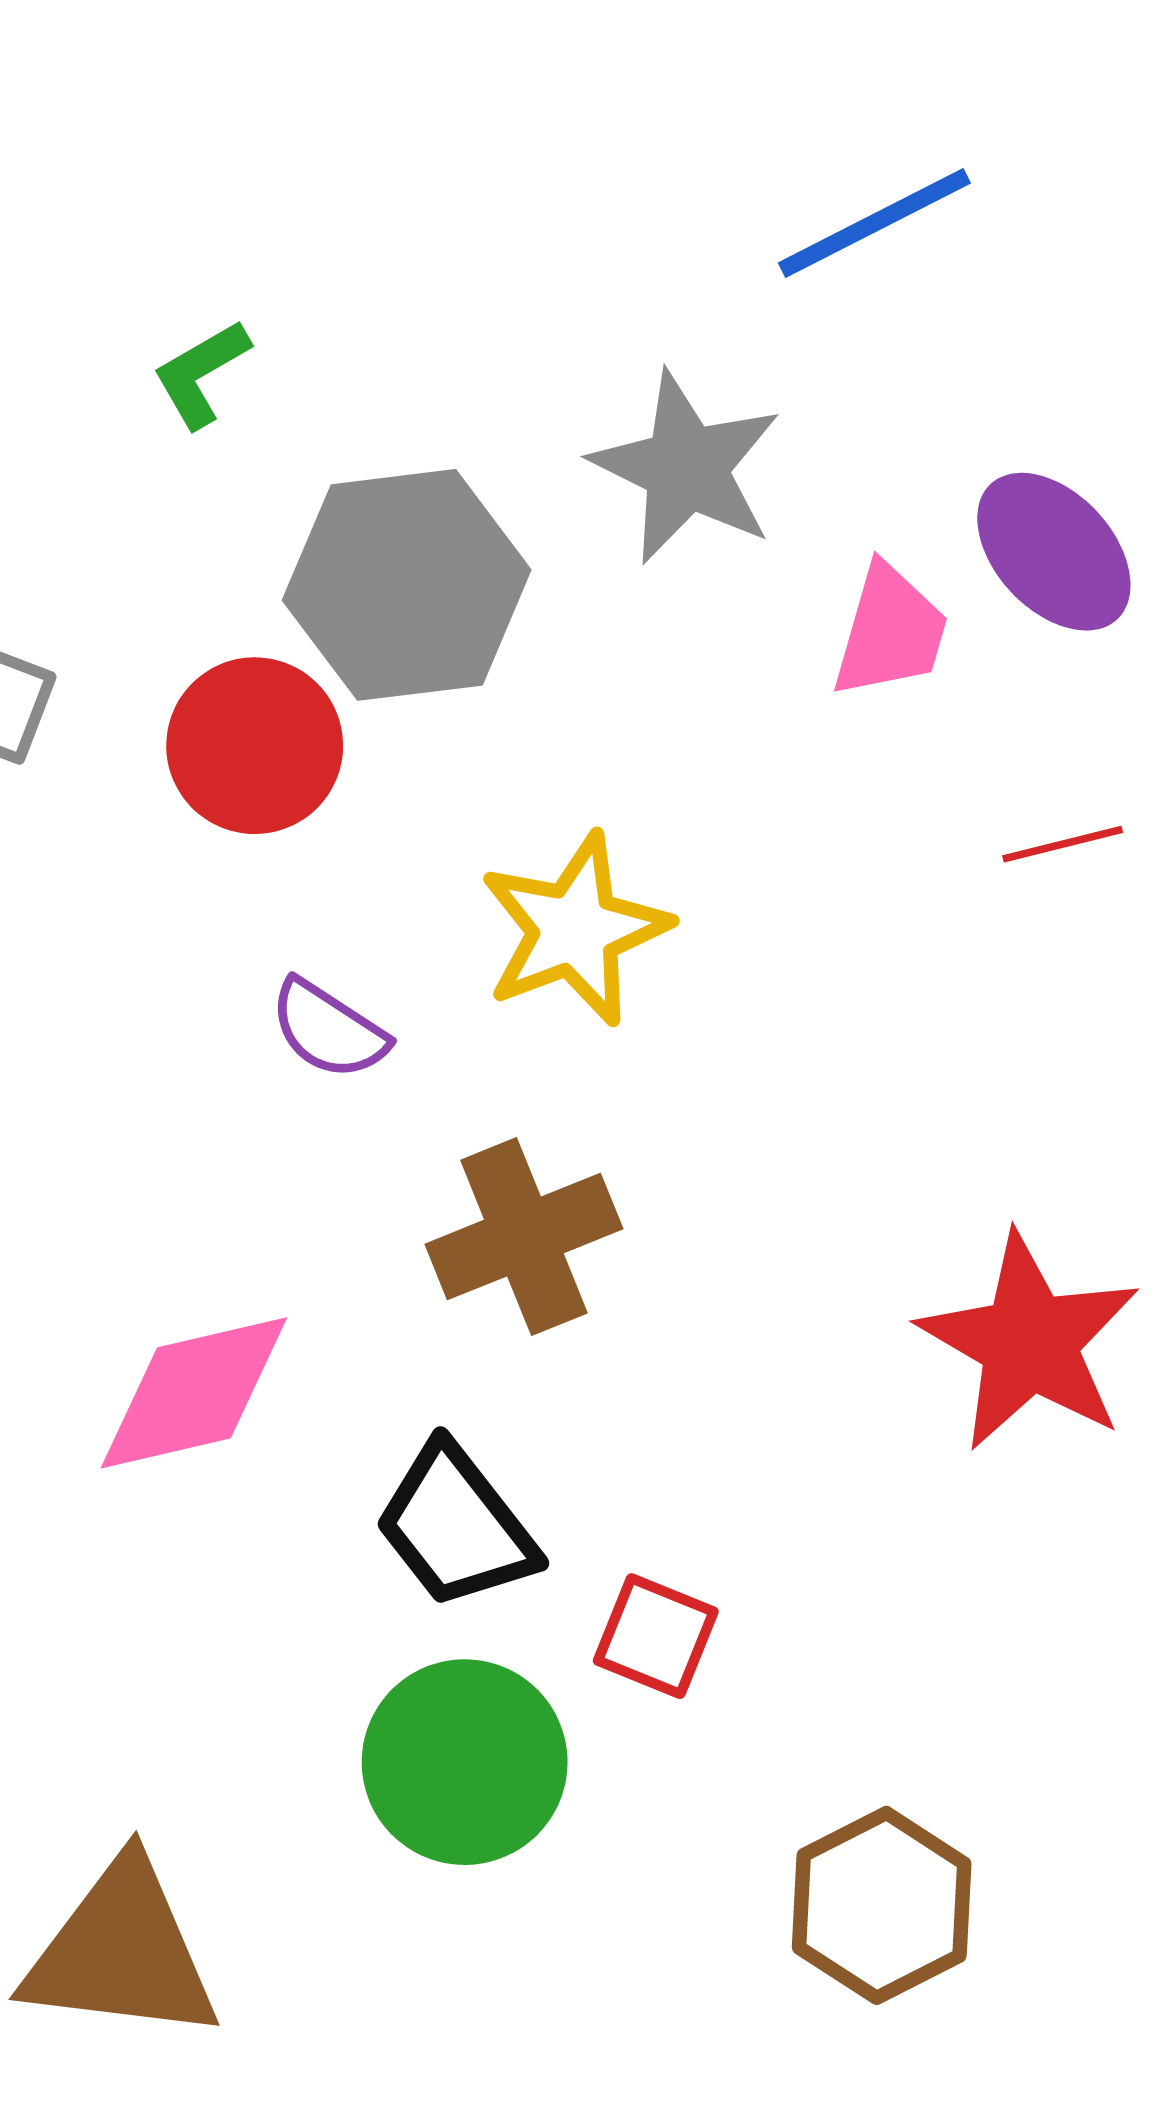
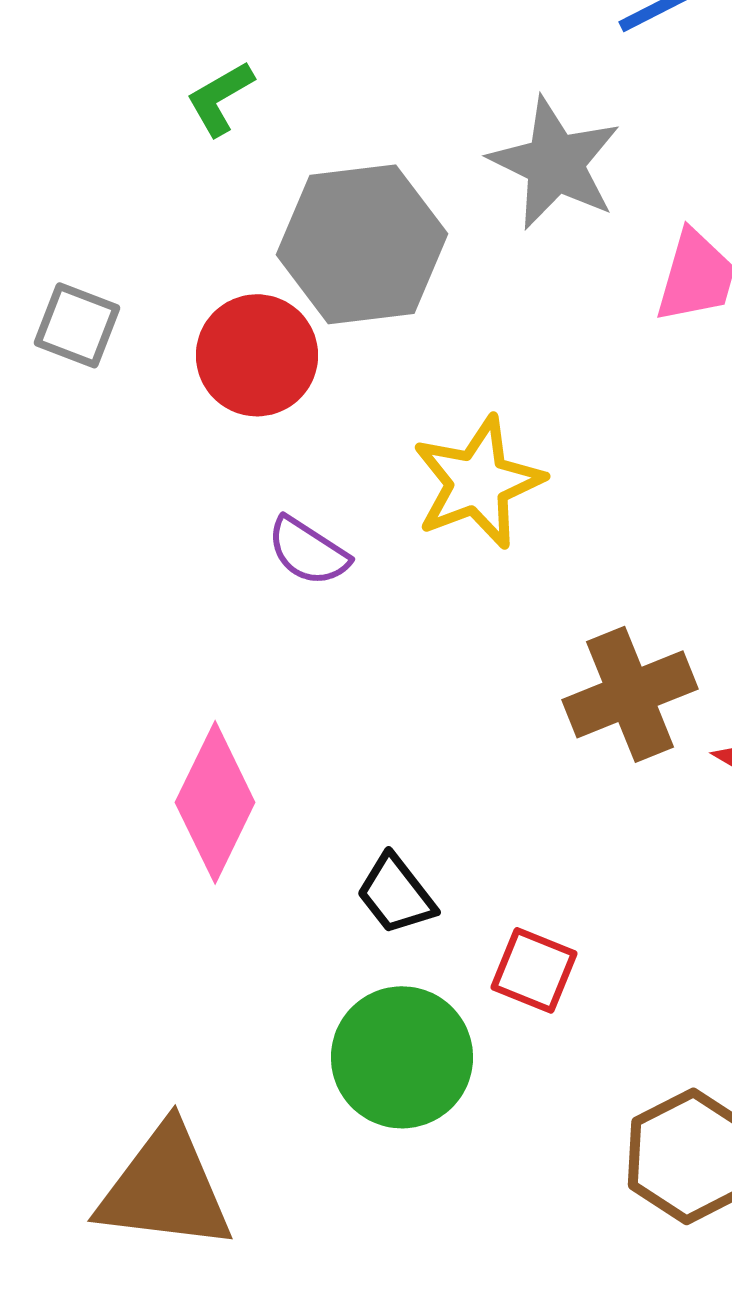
brown cross: (524, 1237) -> (630, 694), moved
pink diamond: (194, 1393) -> (215, 802), turned -51
black trapezoid: (456, 1526) -> (396, 894), size x0.7

